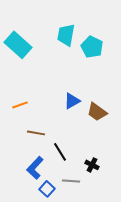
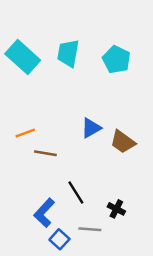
cyan trapezoid: (66, 35) -> (68, 53), moved
brown line: (36, 133) -> (45, 153), moved

